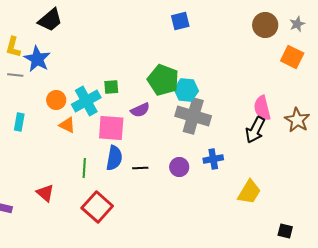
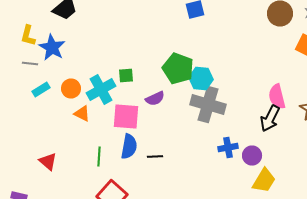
cyan rectangle: (19, 122) -> (41, 90), moved, turned 48
purple circle: (179, 167) -> (252, 156), moved
red triangle: (45, 193) -> (48, 162), moved

